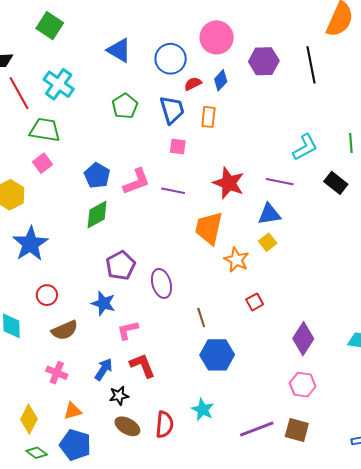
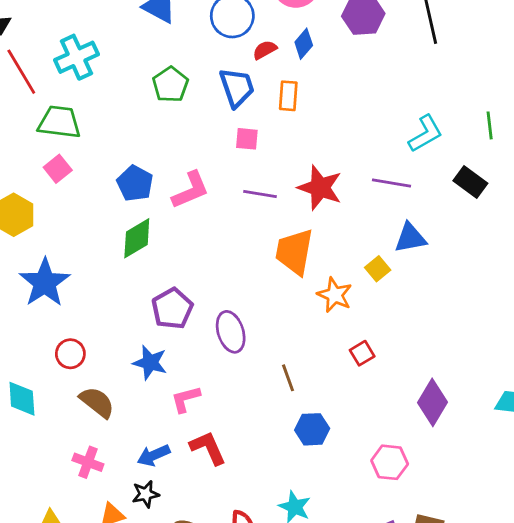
cyan cross: (59, 84) -> (76, 57), turned 32
purple line: (173, 191) -> (260, 194), moved
blue triangle: (269, 214) -> (410, 238), moved
brown semicircle: (65, 330) -> (97, 402), turned -116
blue hexagon: (217, 355) -> (312, 429), size x0.7
blue arrow: (104, 369) -> (154, 455), turned -145
pink hexagon: (303, 385) -> (390, 462), moved
black star: (119, 396) -> (146, 494), moved

